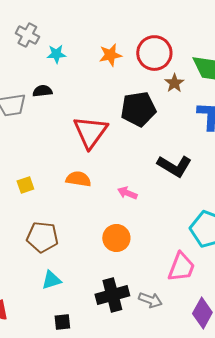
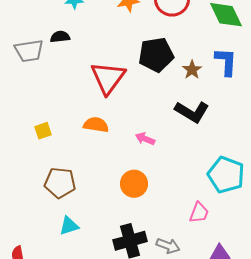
brown star: (174, 83) -> (192, 70), moved
pink trapezoid: (181, 267) -> (199, 213), size x0.7

